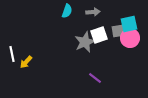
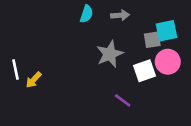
white square: (99, 35) -> (145, 71), moved
pink circle: (130, 38) -> (168, 62), moved

